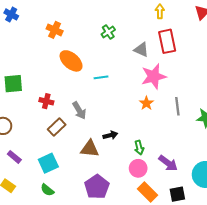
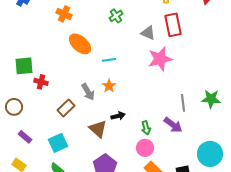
red cross: (46, 101) -> (41, 82), moved
orange star: (146, 103) -> (109, 86), moved
gray line: (177, 106) -> (183, 103), moved
brown triangle: (90, 149) -> (98, 129), turned 36
purple arrow: (168, 163) -> (173, 125), moved

